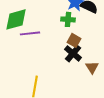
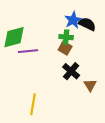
brown square: (74, 40) -> (65, 48), moved

